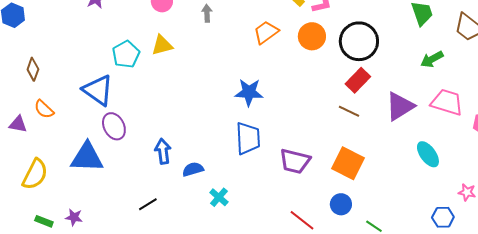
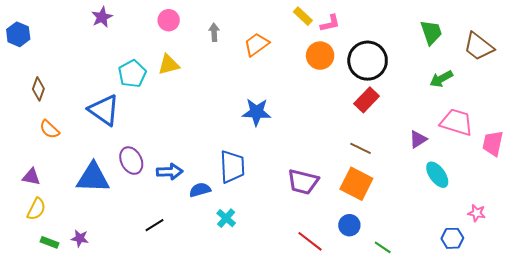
orange trapezoid: (266, 32) -> (256, 44), moved
purple triangle: (400, 106) -> (418, 139), moved, size x0.6
brown line: (349, 111) -> (360, 148), moved
purple triangle: (18, 124) -> (31, 177), moved
purple ellipse: (114, 126) -> (131, 161), moved
blue trapezoid: (248, 138) -> (232, 167), moved
blue arrow: (163, 151) -> (170, 172), turned 95
yellow semicircle: (35, 174) -> (36, 209), moved, size x0.7

